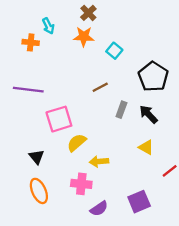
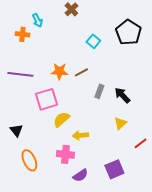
orange star: (84, 37) -> (59, 71), moved
black pentagon: (153, 77) -> (128, 32), moved
yellow triangle: (146, 147) -> (120, 123), turned 48
black triangle: (37, 157) -> (16, 130), moved

